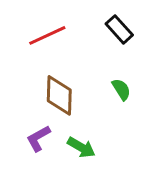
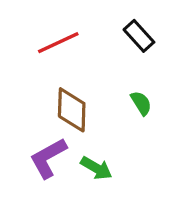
purple L-shape: (38, 138) -> (48, 158), size x1.4

